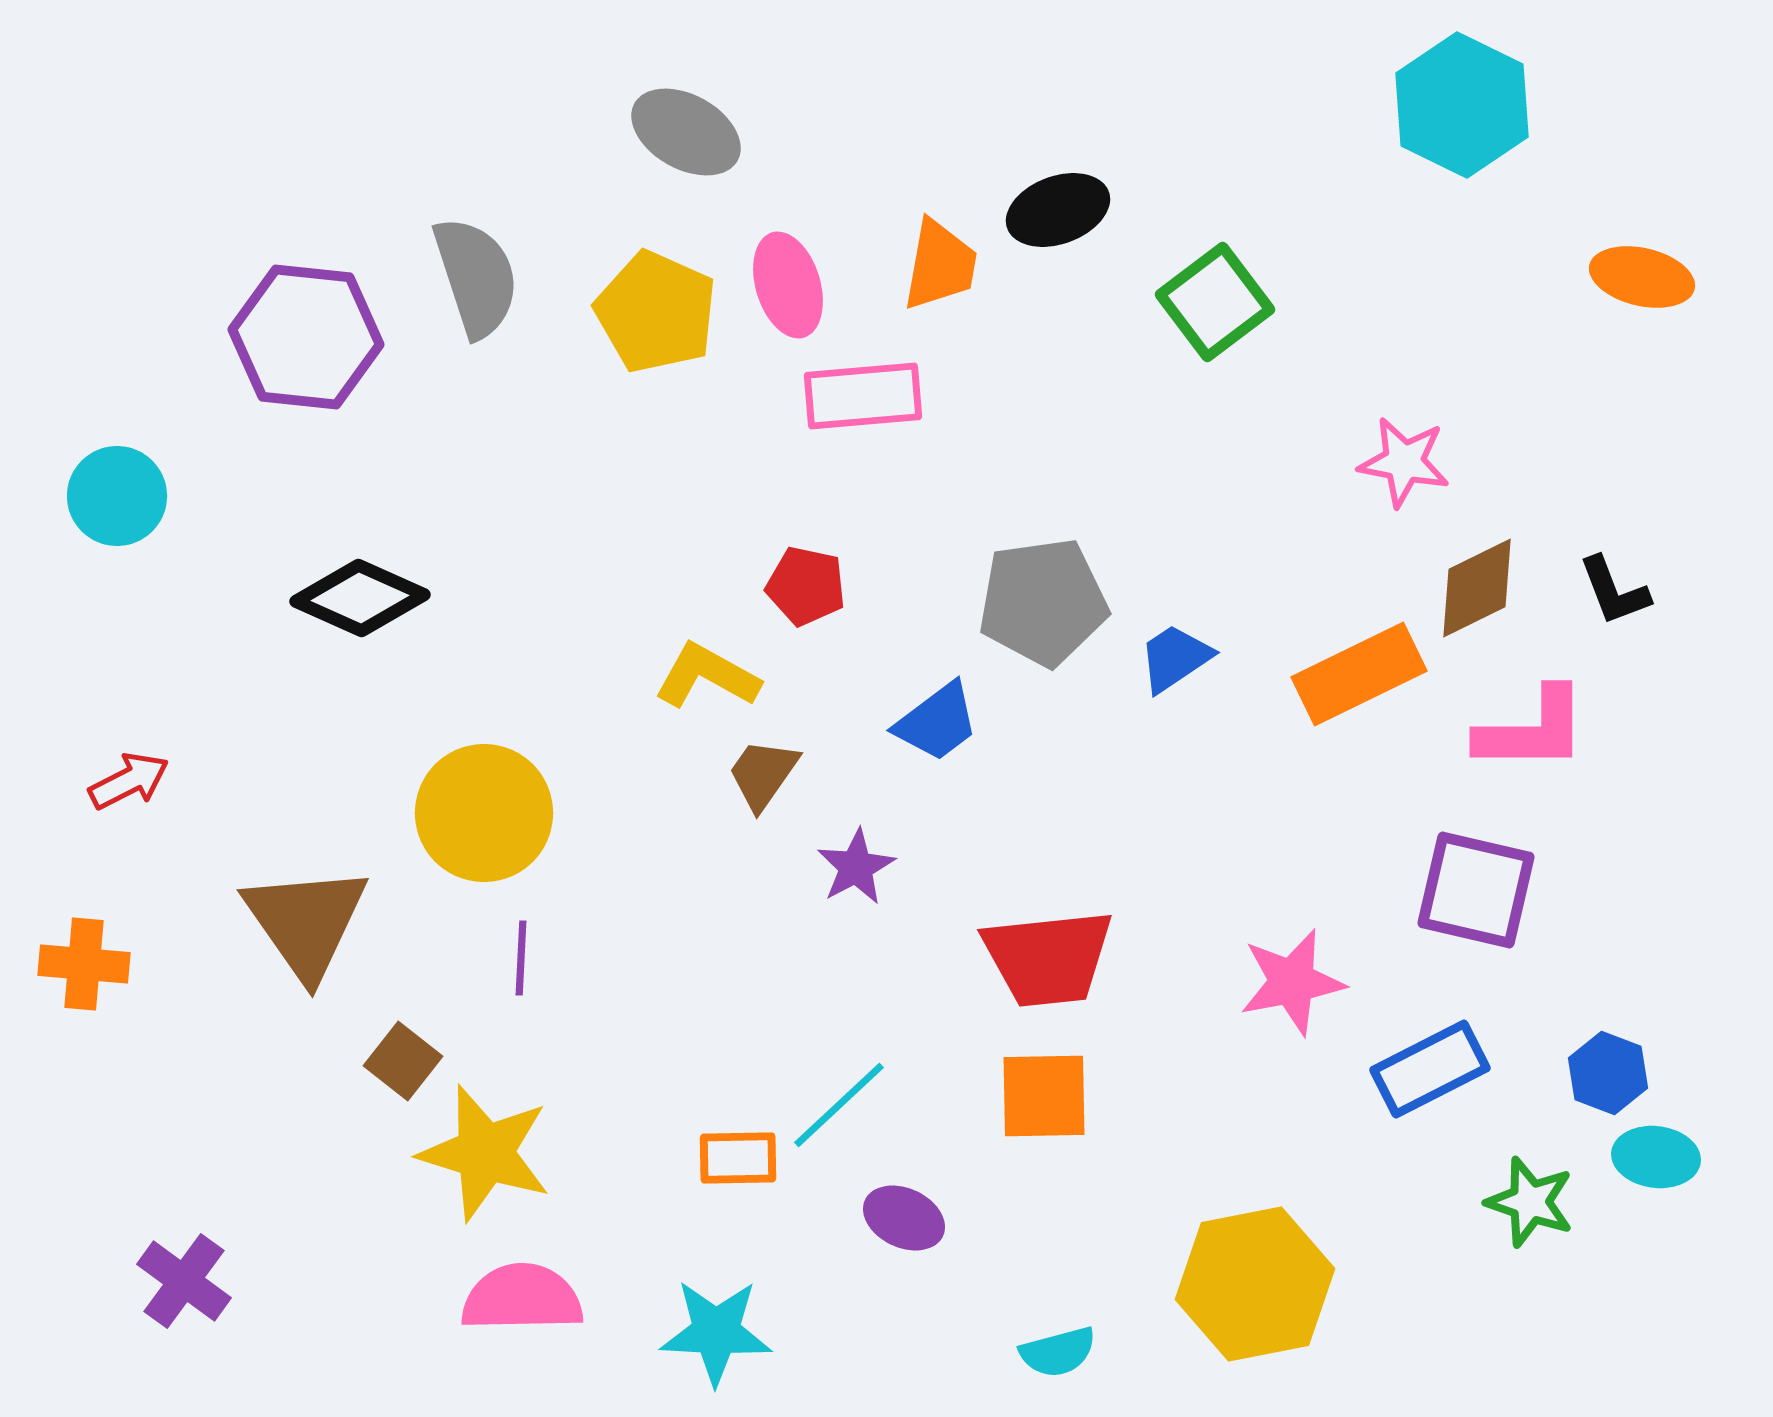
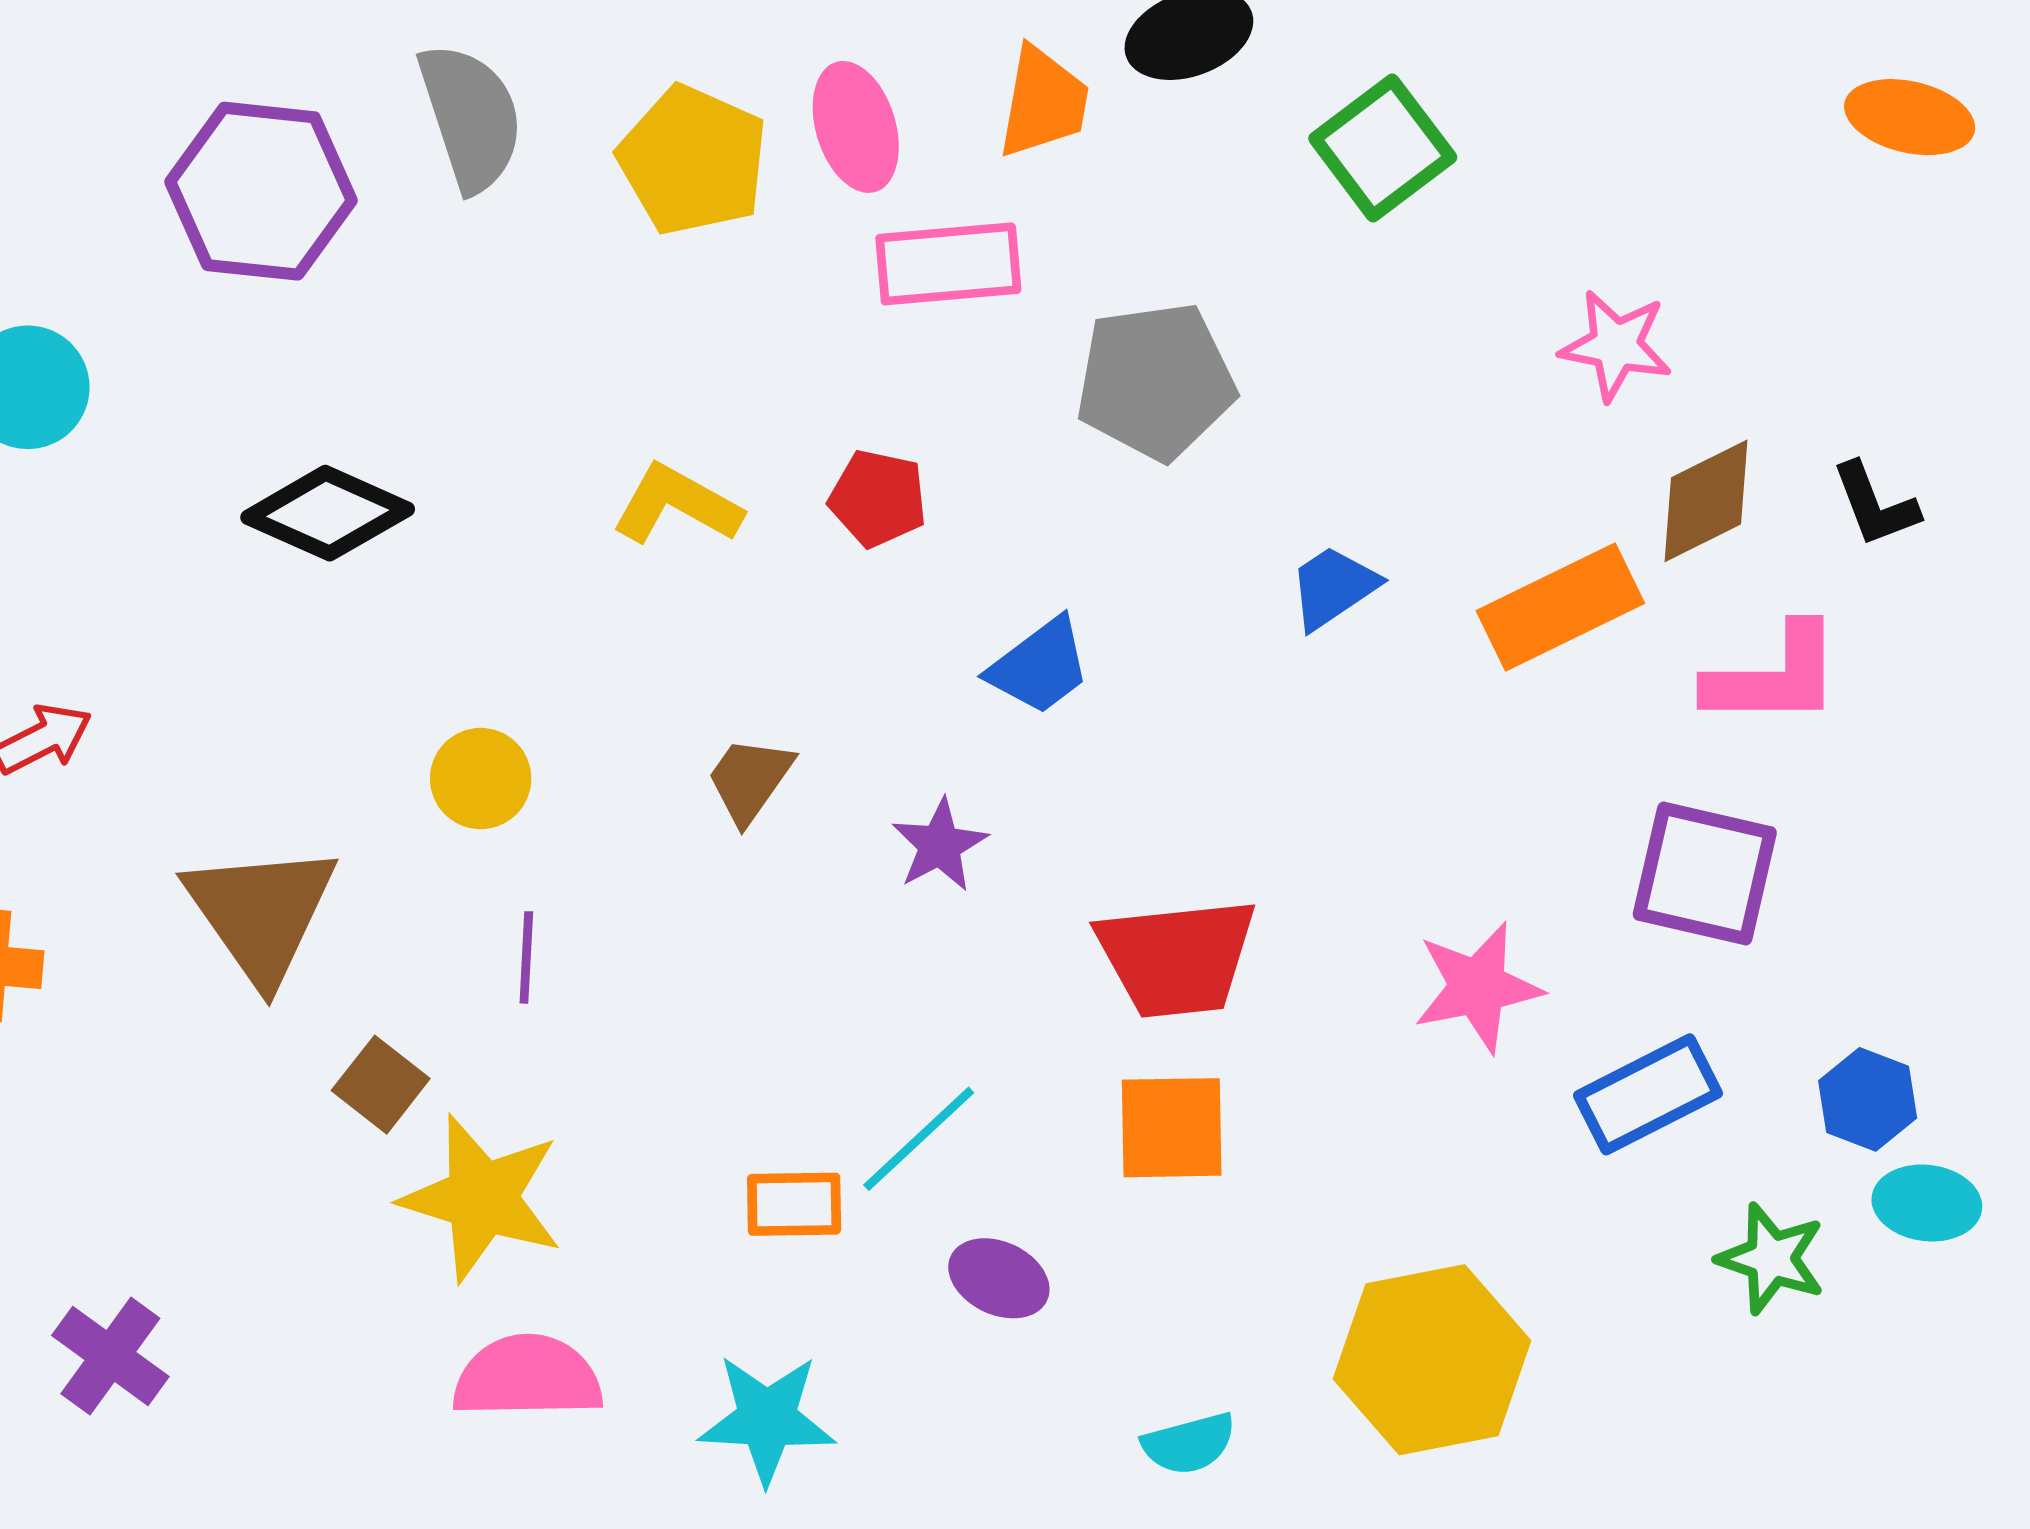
gray pentagon: (1043, 602) -> (1156, 381), moved
yellow L-shape: (707, 676) -> (677, 505), moved
brown trapezoid: (763, 774) -> (750, 780), moved
yellow circle: (484, 813) -> (481, 779), size x0.6

